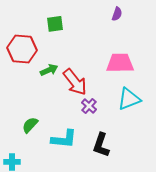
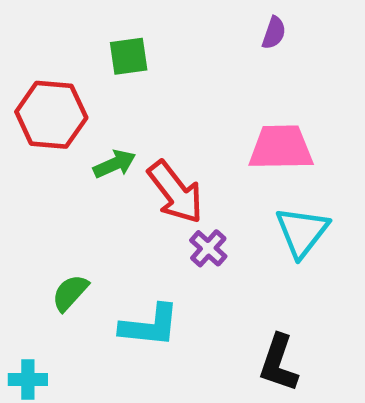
cyan triangle: (129, 99) -> (302, 232), turned -30
black L-shape: (101, 145) -> (279, 363), moved

